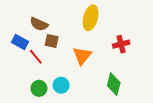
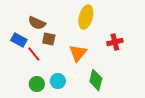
green diamond: (114, 84) -> (96, 80), moved

